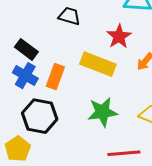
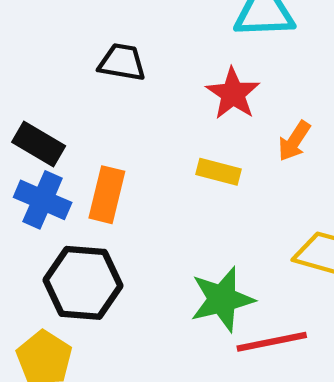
yellow rectangle: (98, 64) -> (218, 172), moved, size x0.6
green star: (103, 112) -> (222, 299), moved

